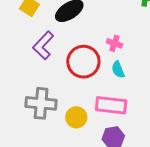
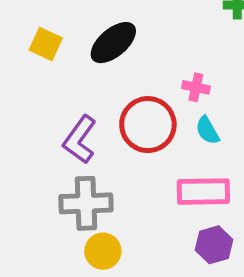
purple L-shape: (43, 45) -> (80, 140), moved
yellow circle: (76, 117) -> (103, 251), moved

